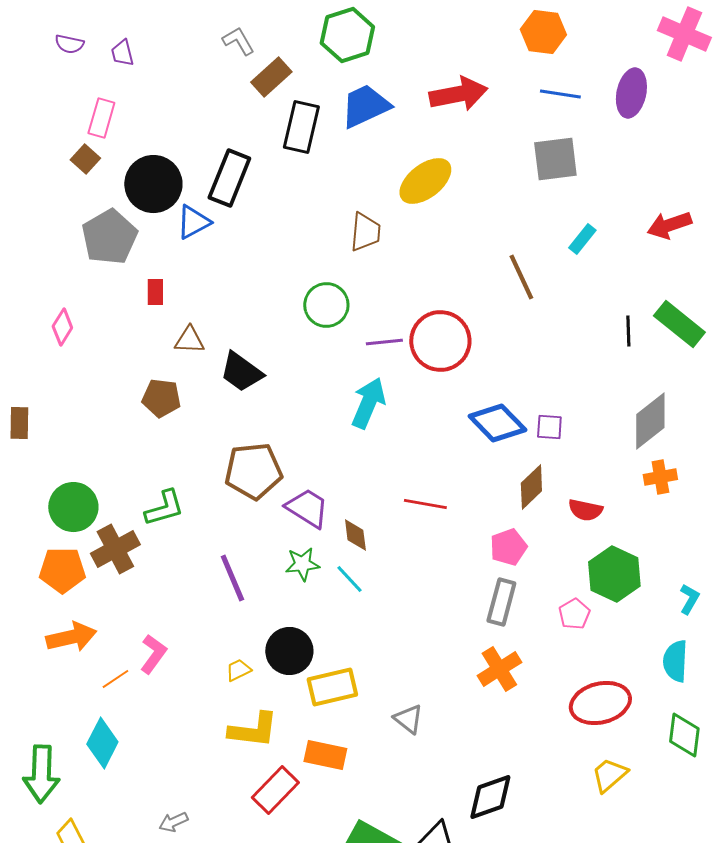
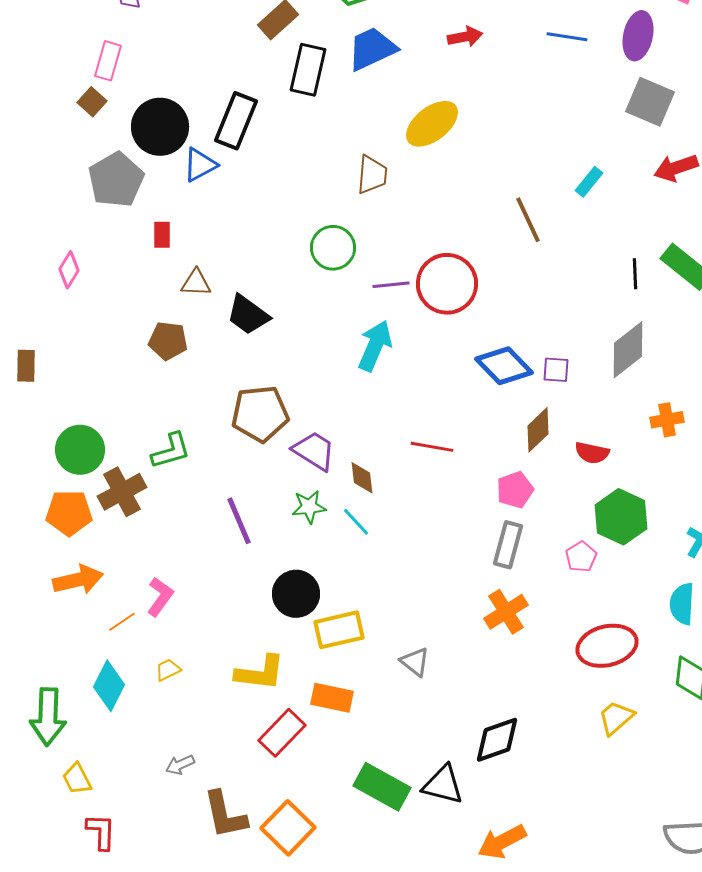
red arrow: (458, 94) -> (465, 37), size x0.6
gray square: (555, 159) -> (650, 102), moved, turned 30
gray diamond: (650, 421) -> (628, 350), moved
yellow trapezoid: (238, 670) -> (168, 670), moved

